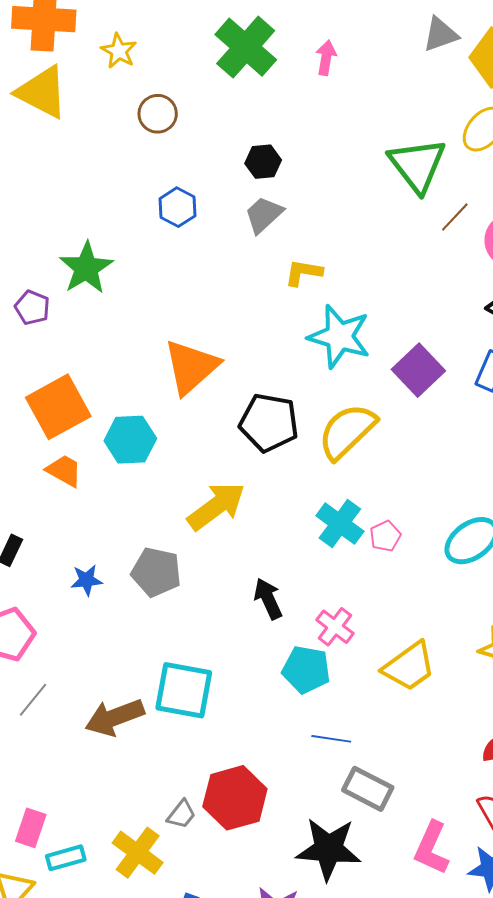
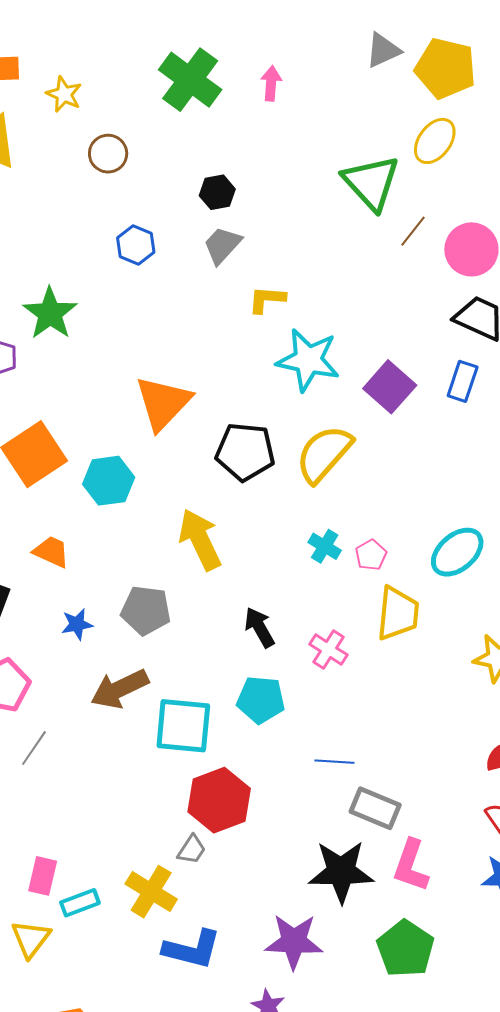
orange trapezoid: (64, 471) -> (51, 552), moved
yellow arrow: (216, 506) -> (200, 540), turned -74
cyan cross: (340, 524) -> (325, 546), size x0.7
yellow trapezoid: (409, 667) -> (398, 613), moved, turned -44
cyan pentagon: (306, 670) -> (261, 700), moved
brown arrow: (115, 717) -> (120, 689), moved
red hexagon: (235, 798) -> (219, 800), moved
pink L-shape: (432, 848) -> (411, 866), moved

